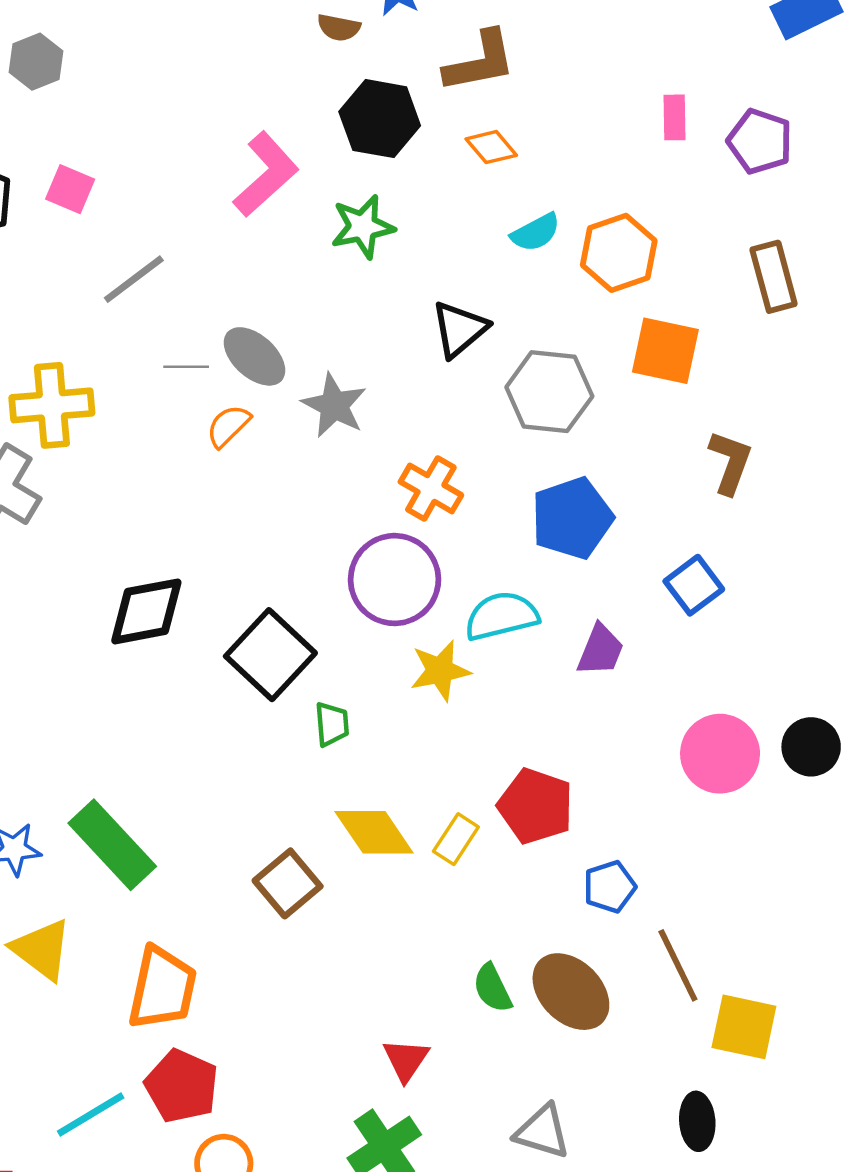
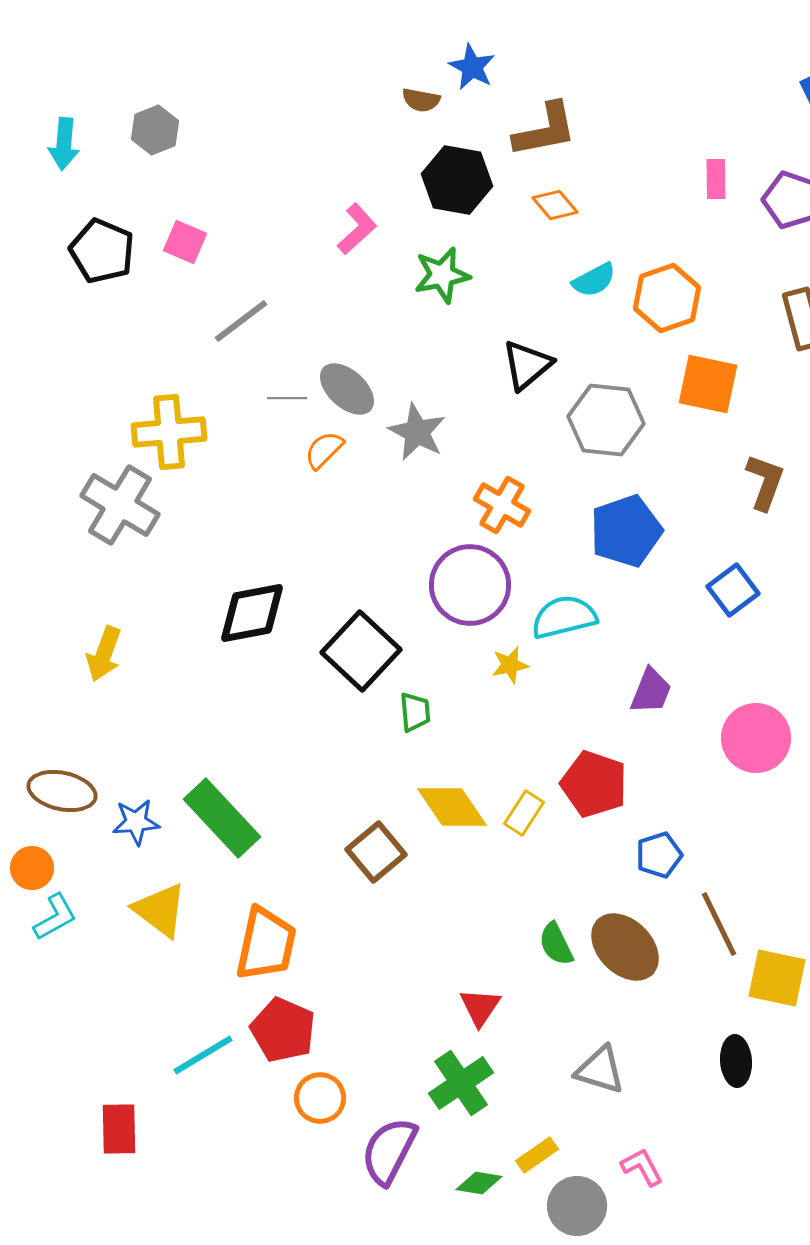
pink L-shape: (266, 174) -> (357, 229), size x0.7
purple trapezoid: (601, 650) -> (651, 691), moved
yellow star: (440, 671) -> (510, 665), size x0.7

